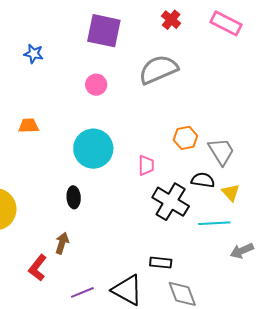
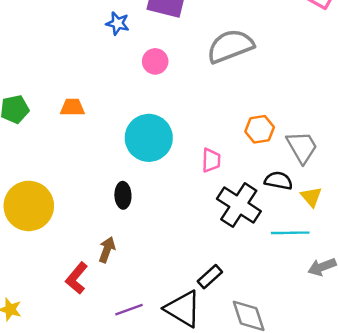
blue star: (34, 54) -> (118, 23), moved
black rectangle: (161, 263) -> (210, 277), moved, turned -50

